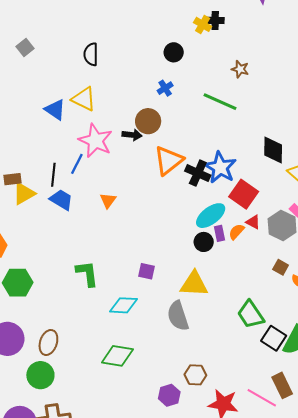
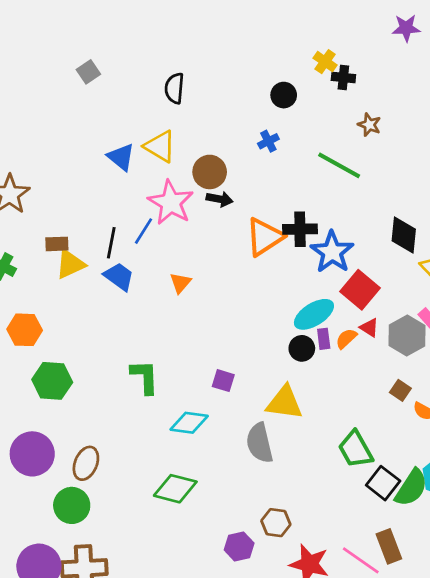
black cross: (215, 20) -> (343, 77), moved
brown circle: (148, 121) -> (210, 172), moved
black cross: (198, 173) -> (300, 229), moved, turned -30

